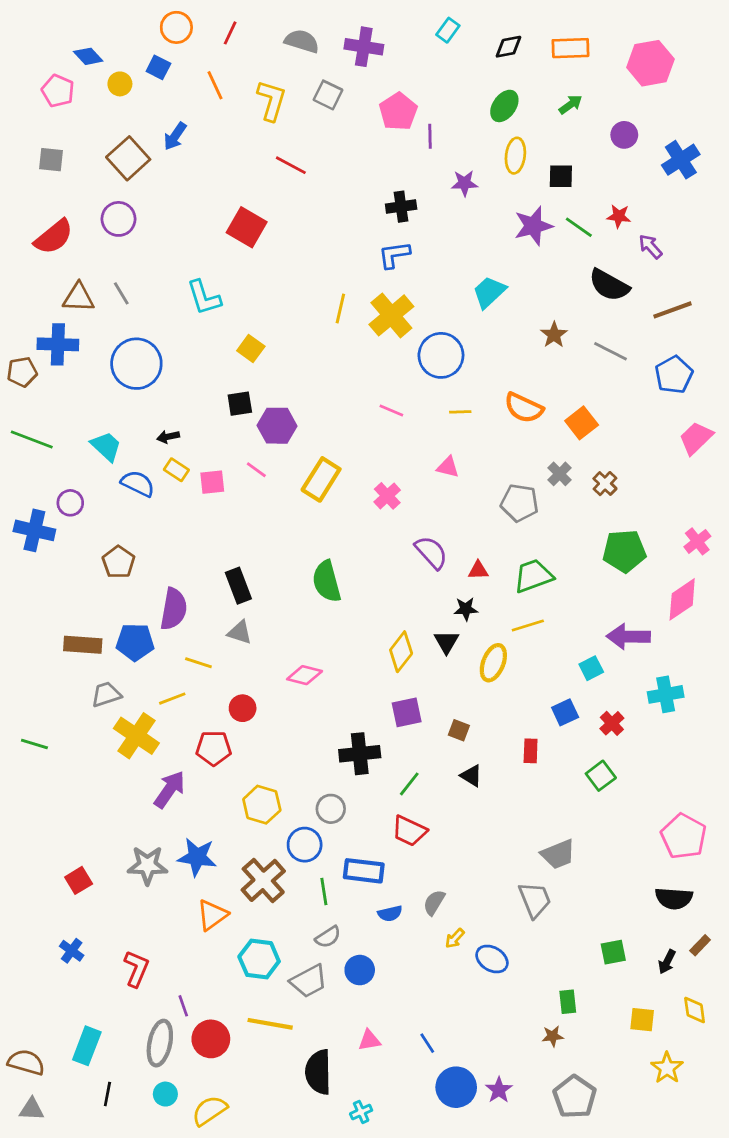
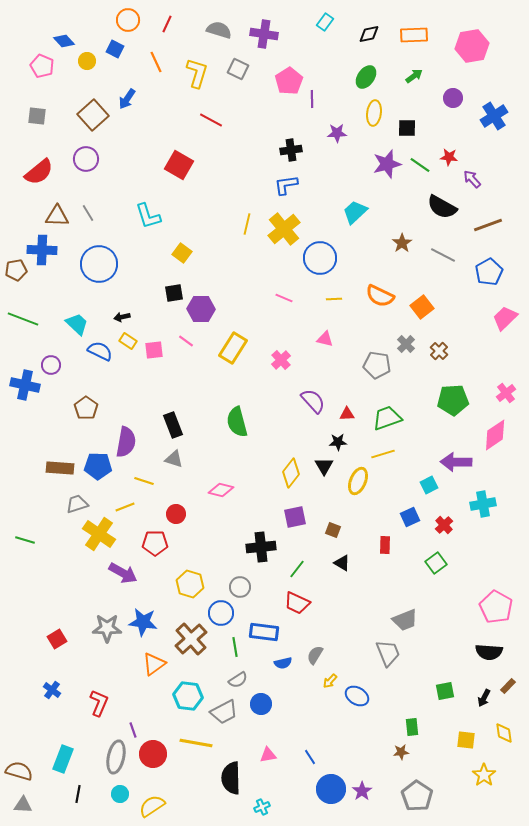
purple arrow: (169, 789) -> (123, 573), turned 84

